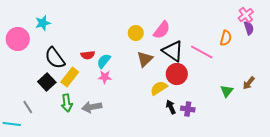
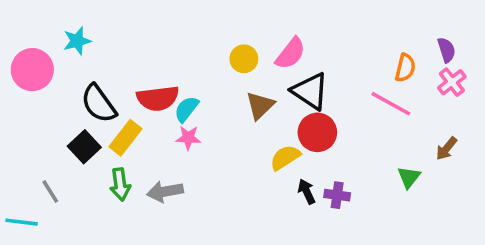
pink cross: (246, 15) -> (452, 82), moved
pink line: (202, 52) -> (391, 104), moved
red semicircle: (88, 55) -> (158, 98), size x1.6
green triangle: (227, 91) -> (409, 177), moved

